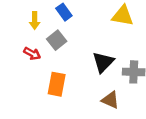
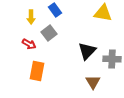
orange rectangle: (57, 84) -> (37, 71), moved
brown triangle: (110, 100) -> (93, 82), turned 35

